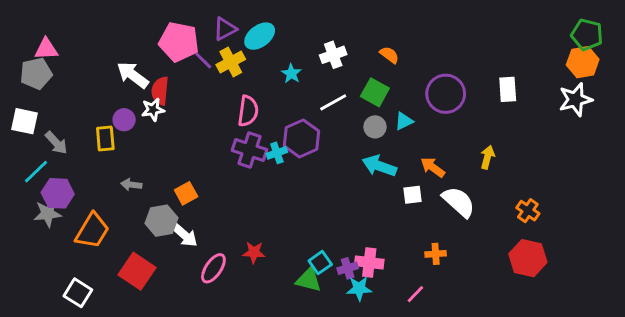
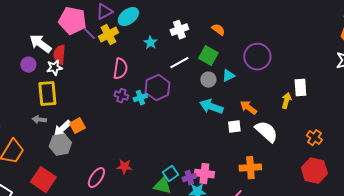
white rectangle: (508, 89) -> (300, 88), moved
purple circle: (124, 120) -> (28, 65), moved
yellow rectangle: (105, 138) -> (47, 94), moved, size x1.4
purple cross: (250, 150) -> (121, 96), size x0.6
white arrow: (185, 235) -> (62, 129), moved, turned 96
orange cross: (436, 254) -> (250, 168), size x1.5

